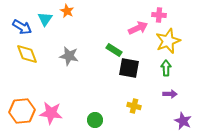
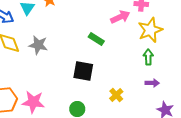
gray star: (69, 56) -> (38, 45), moved
black square: (129, 68) -> (83, 71), moved
yellow cross: (134, 106) -> (116, 95), turned 32

